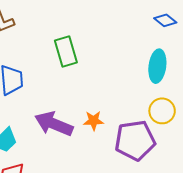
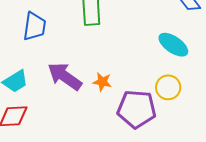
cyan ellipse: (157, 66) -> (173, 45), turned -76

